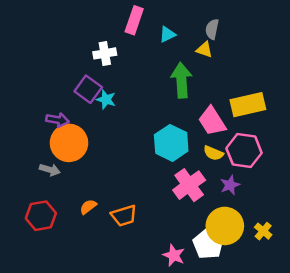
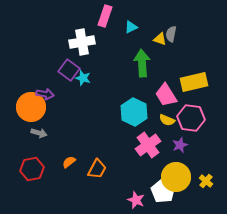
gray semicircle: (212, 29) -> (171, 34), moved
white cross: (105, 53) -> (82, 42), size x1.4
orange circle: (69, 143) -> (31, 107), moved
orange trapezoid: (124, 216) -> (97, 169), turned -45

